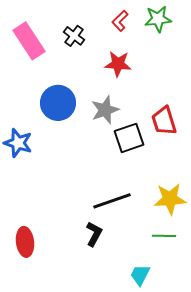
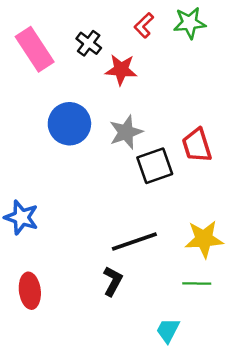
red star: (118, 64) -> (121, 70), moved
blue star: (18, 143) -> (21, 217), moved

